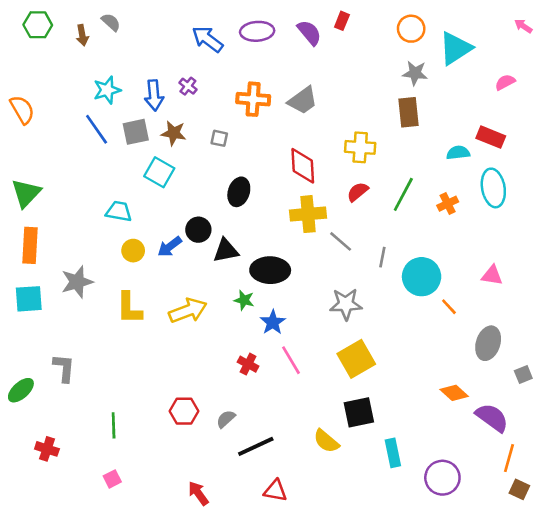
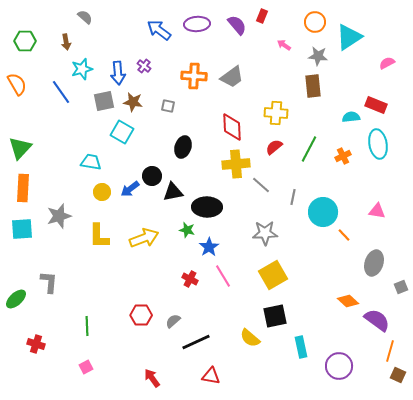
green hexagon: (38, 25) -> (25, 41), moved
pink arrow: (523, 26) -> (284, 45), moved
brown arrow: (82, 35) -> (66, 42), moved
blue line: (97, 129) -> (61, 92), moved

